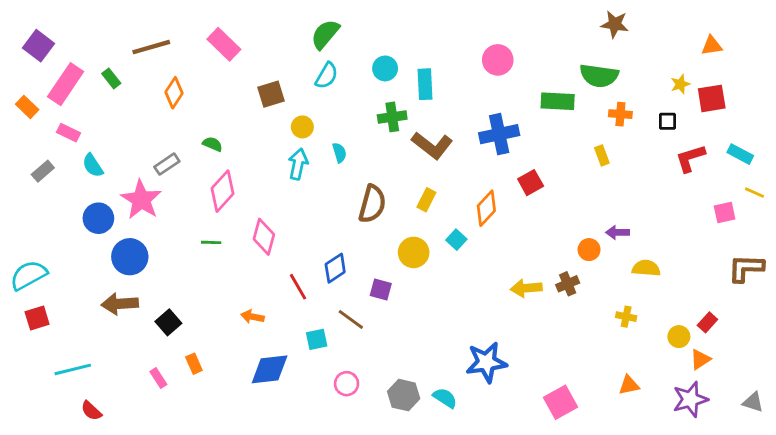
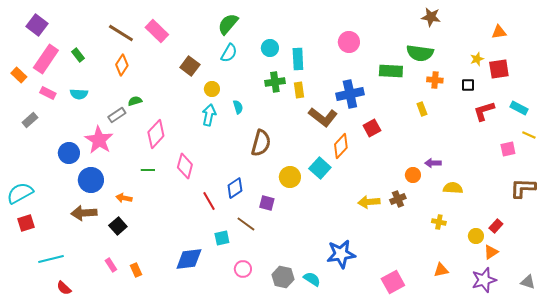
purple square: (39, 46) -> (37, 25), moved
brown line: (151, 47) -> (121, 33), moved, turned 48
brown square: (271, 94) -> (190, 66), turned -36
green semicircle: (213, 144) -> (135, 101), moved, turned -40
brown L-shape: (432, 145) -> (323, 117), moved
cyan semicircle: (93, 165) -> (79, 94), moved, turned -54
yellow rectangle: (426, 200) -> (299, 90), moved, turned -35
cyan square: (456, 240) -> (320, 168), size x1.5
orange arrow: (252, 317) -> (124, 198), moved
orange rectangle: (194, 364) -> (136, 270), moved

